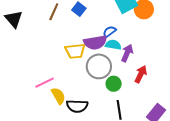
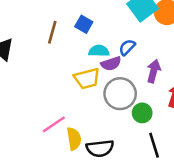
purple semicircle: (95, 42) -> (111, 64), size x0.7
cyan semicircle: (113, 45) -> (99, 51), moved
yellow semicircle: (58, 96) -> (74, 139), turned 30

